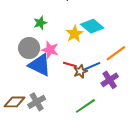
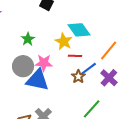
cyan diamond: (92, 26) -> (79, 30), turned 30
red line: (70, 64) -> (75, 56), moved

